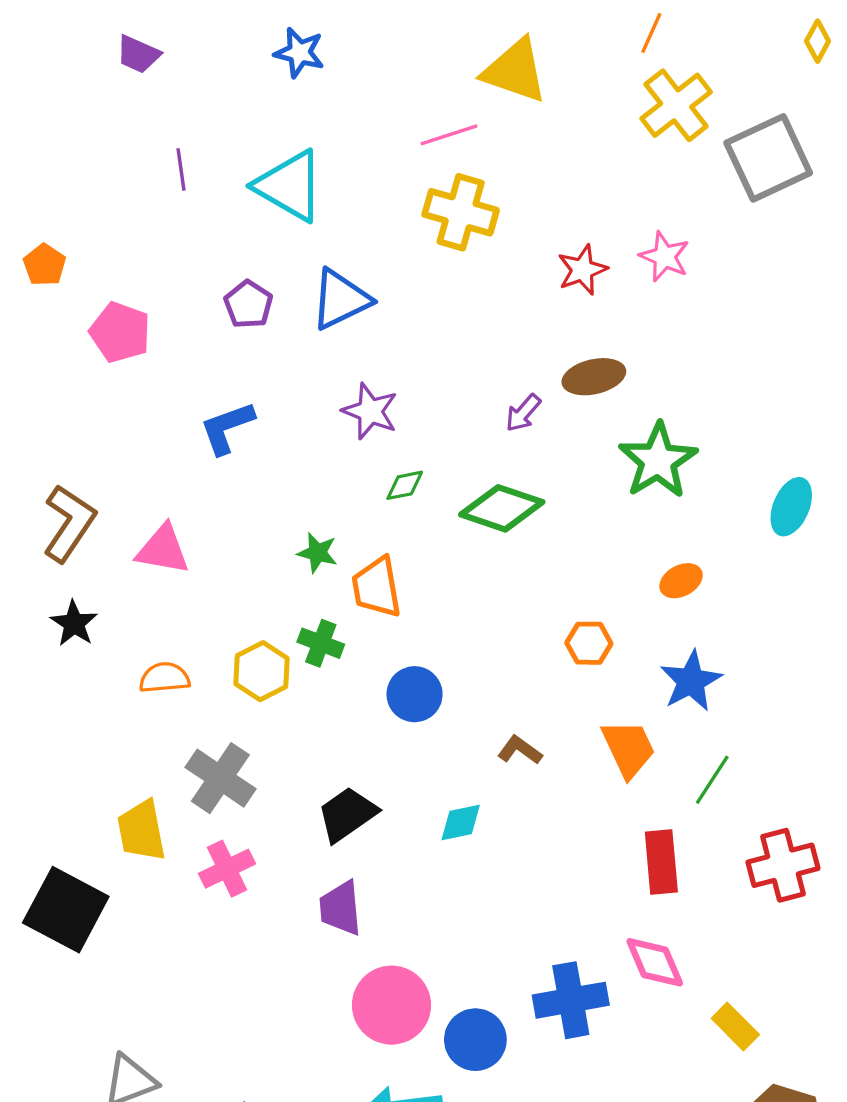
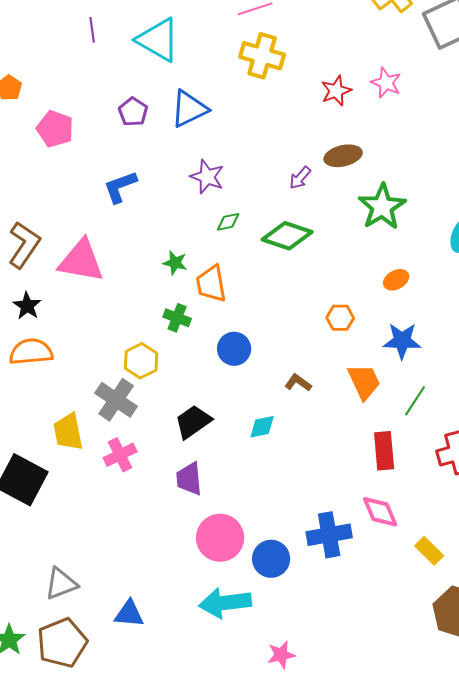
pink triangle: (163, 549) -> (81, 261), size x1.4
yellow hexagon: (262, 671) -> (141, 361), moved
orange semicircle: (164, 678) -> (31, 352), moved, size x1.4
blue star: (691, 681) -> (402, 341), turned 30

